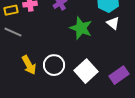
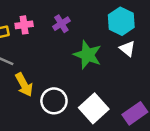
yellow arrow: (29, 65) -> (24, 85), moved

